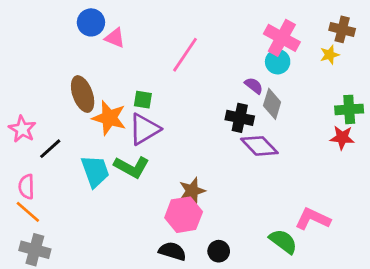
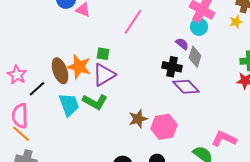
brown ellipse: (83, 94) -> (60, 71), moved
pink semicircle: (26, 187) -> (20, 116), size x1.4
pink hexagon: (184, 215) -> (164, 127), moved

